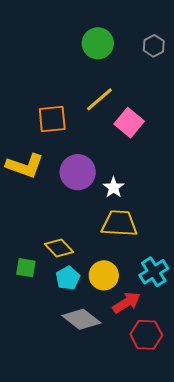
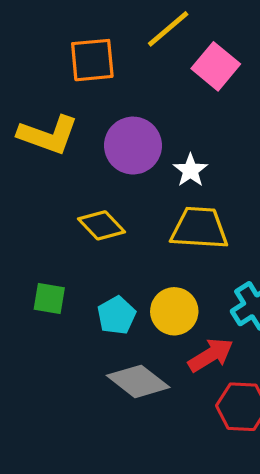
yellow diamond: (59, 248) -> (102, 225), moved

